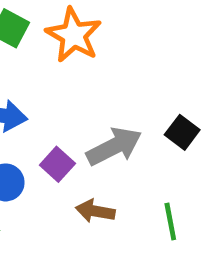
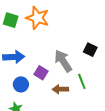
gray arrow: (114, 146) -> (63, 61), turned -85
green line: (170, 221) -> (82, 81), moved

